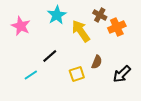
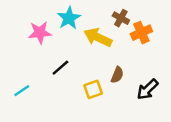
pink star: (21, 26) -> (40, 33), moved, turned -30
yellow arrow: (81, 31) -> (98, 37), turned -30
cyan line: (31, 75) -> (22, 91), moved

